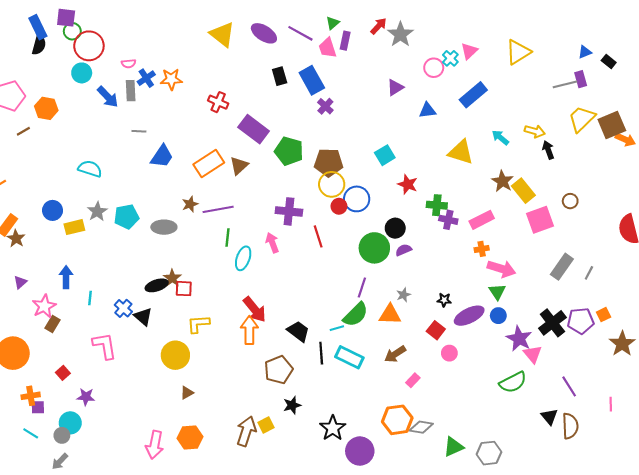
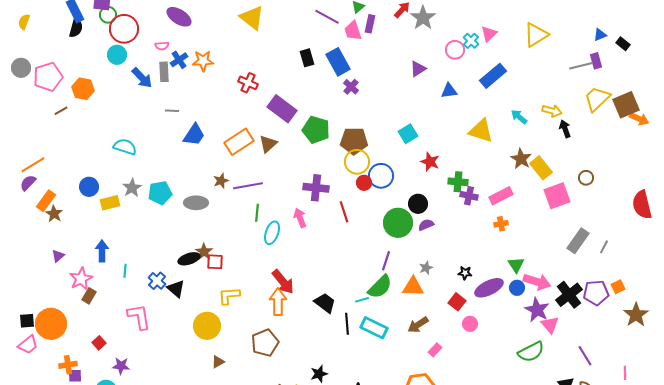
purple ellipse: (264, 33) -> (179, 17), moved
pink arrow: (501, 269) -> (537, 282), moved
brown pentagon: (279, 370) -> (265, 343), moved

